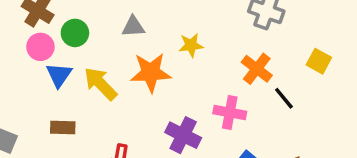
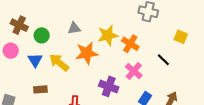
yellow star: (191, 45) -> (108, 35), size x1.5
pink circle: (40, 47) -> (11, 51), moved
orange cross: (257, 69) -> (130, 44), moved
pink cross: (230, 113) -> (134, 71), turned 36

